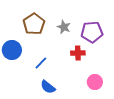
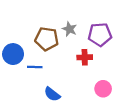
brown pentagon: (34, 24) -> (47, 39), moved, turned -30
blue line: (41, 63) -> (35, 67), moved, turned 48

